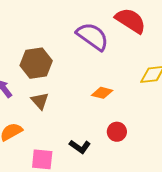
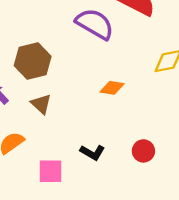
red circle: (117, 132) -> (143, 151), moved

